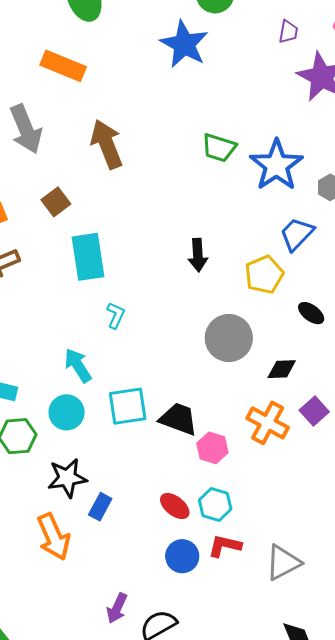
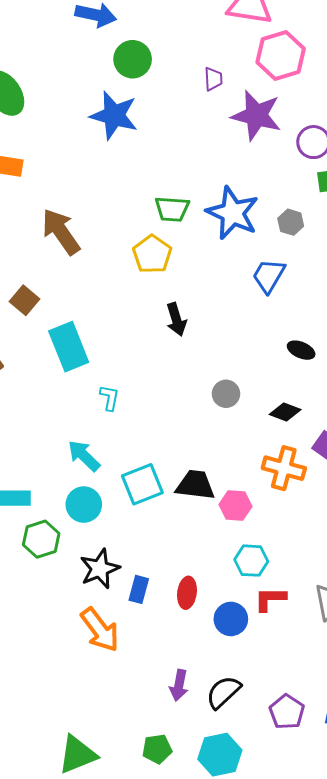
yellow pentagon: (264, 275) -> (152, 254), moved
gray circle: (229, 338) -> (226, 394), size x0.6
black diamond: (282, 369) -> (285, 412), turned 36
red ellipse: (175, 506) -> (187, 593), moved, turned 72

